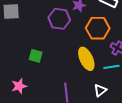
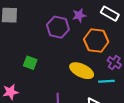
yellow ellipse: (86, 59) -> (82, 71), turned -45

